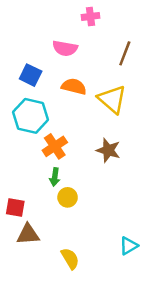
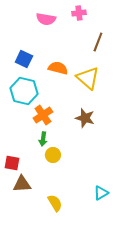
pink cross: (90, 16) -> (79, 13), moved
pink semicircle: (65, 48) -> (46, 19), moved

